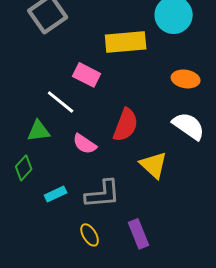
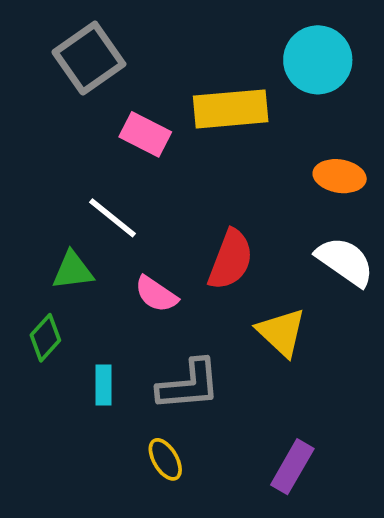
pink rectangle: (87, 75) -> (145, 134), moved
cyan rectangle: (56, 194) -> (103, 385), turned -65
purple rectangle: (139, 234) -> (292, 467), moved, turned 52

